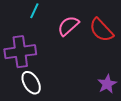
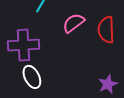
red semicircle: (101, 30) -> (106, 30), turned 36

